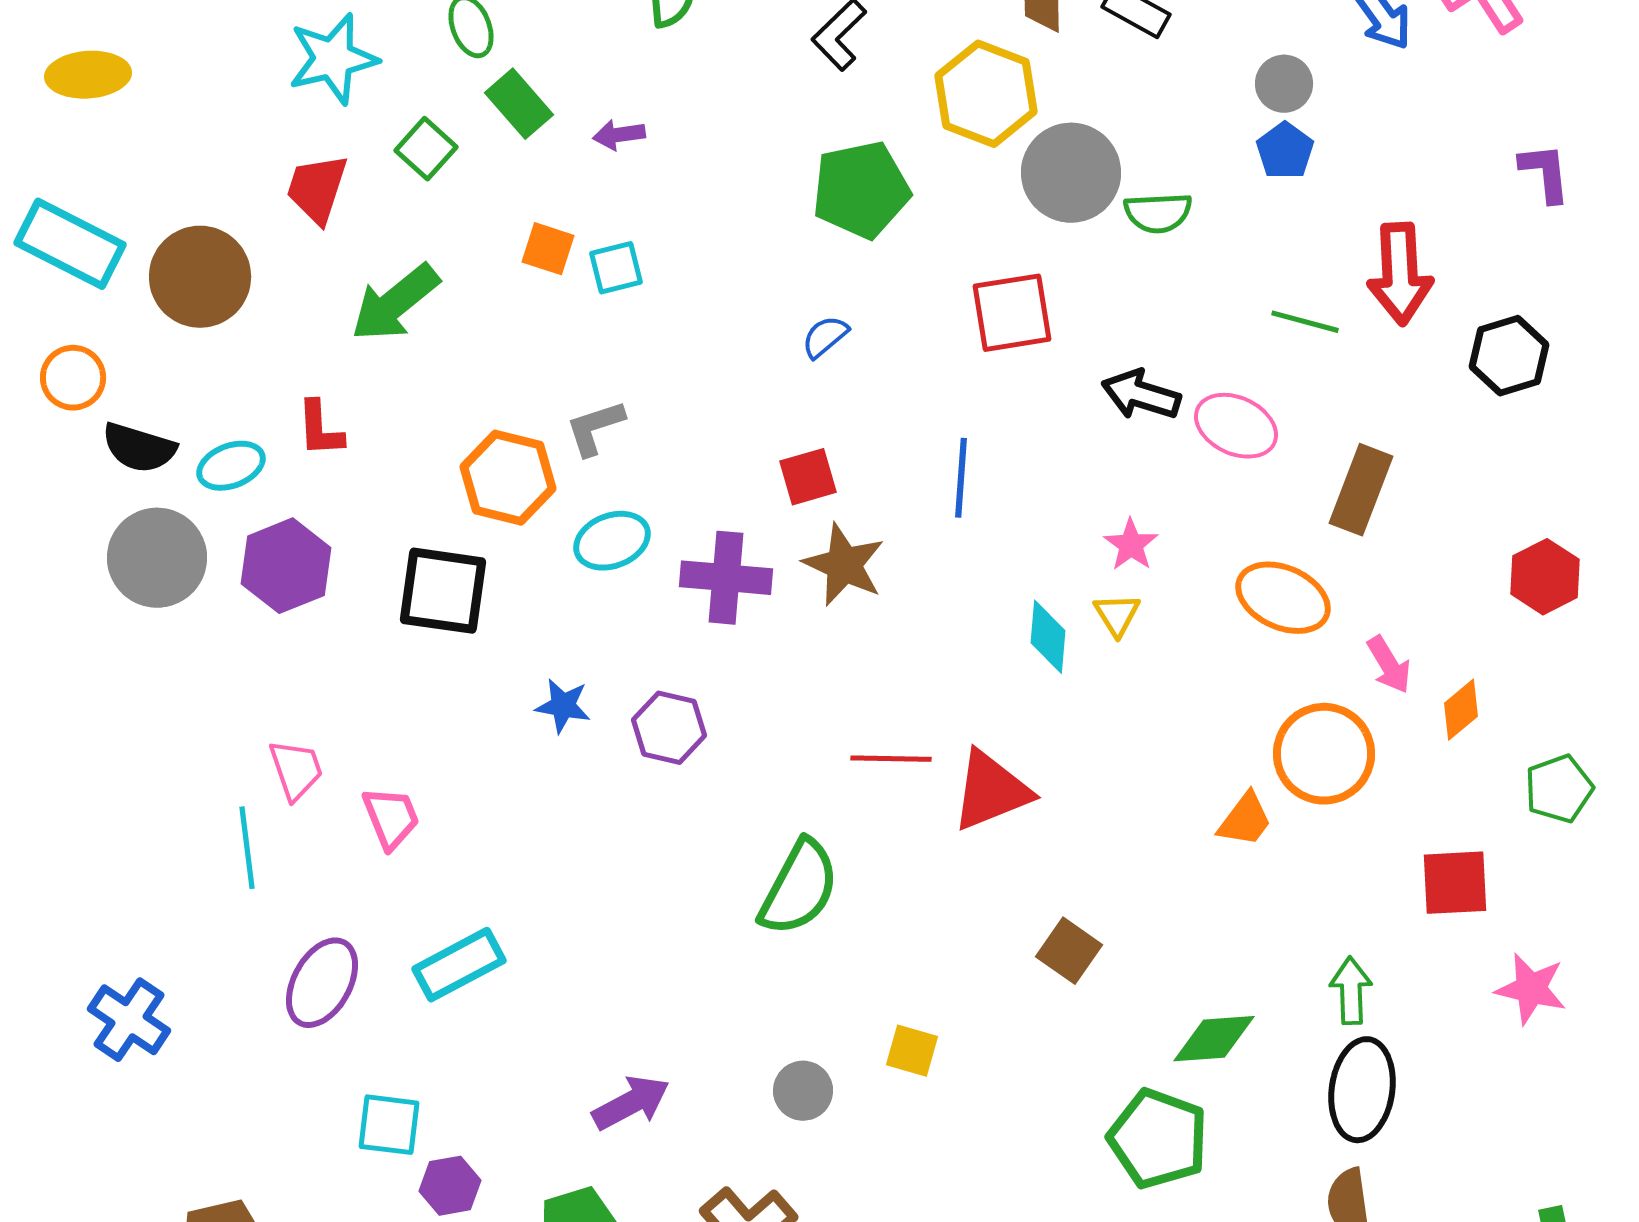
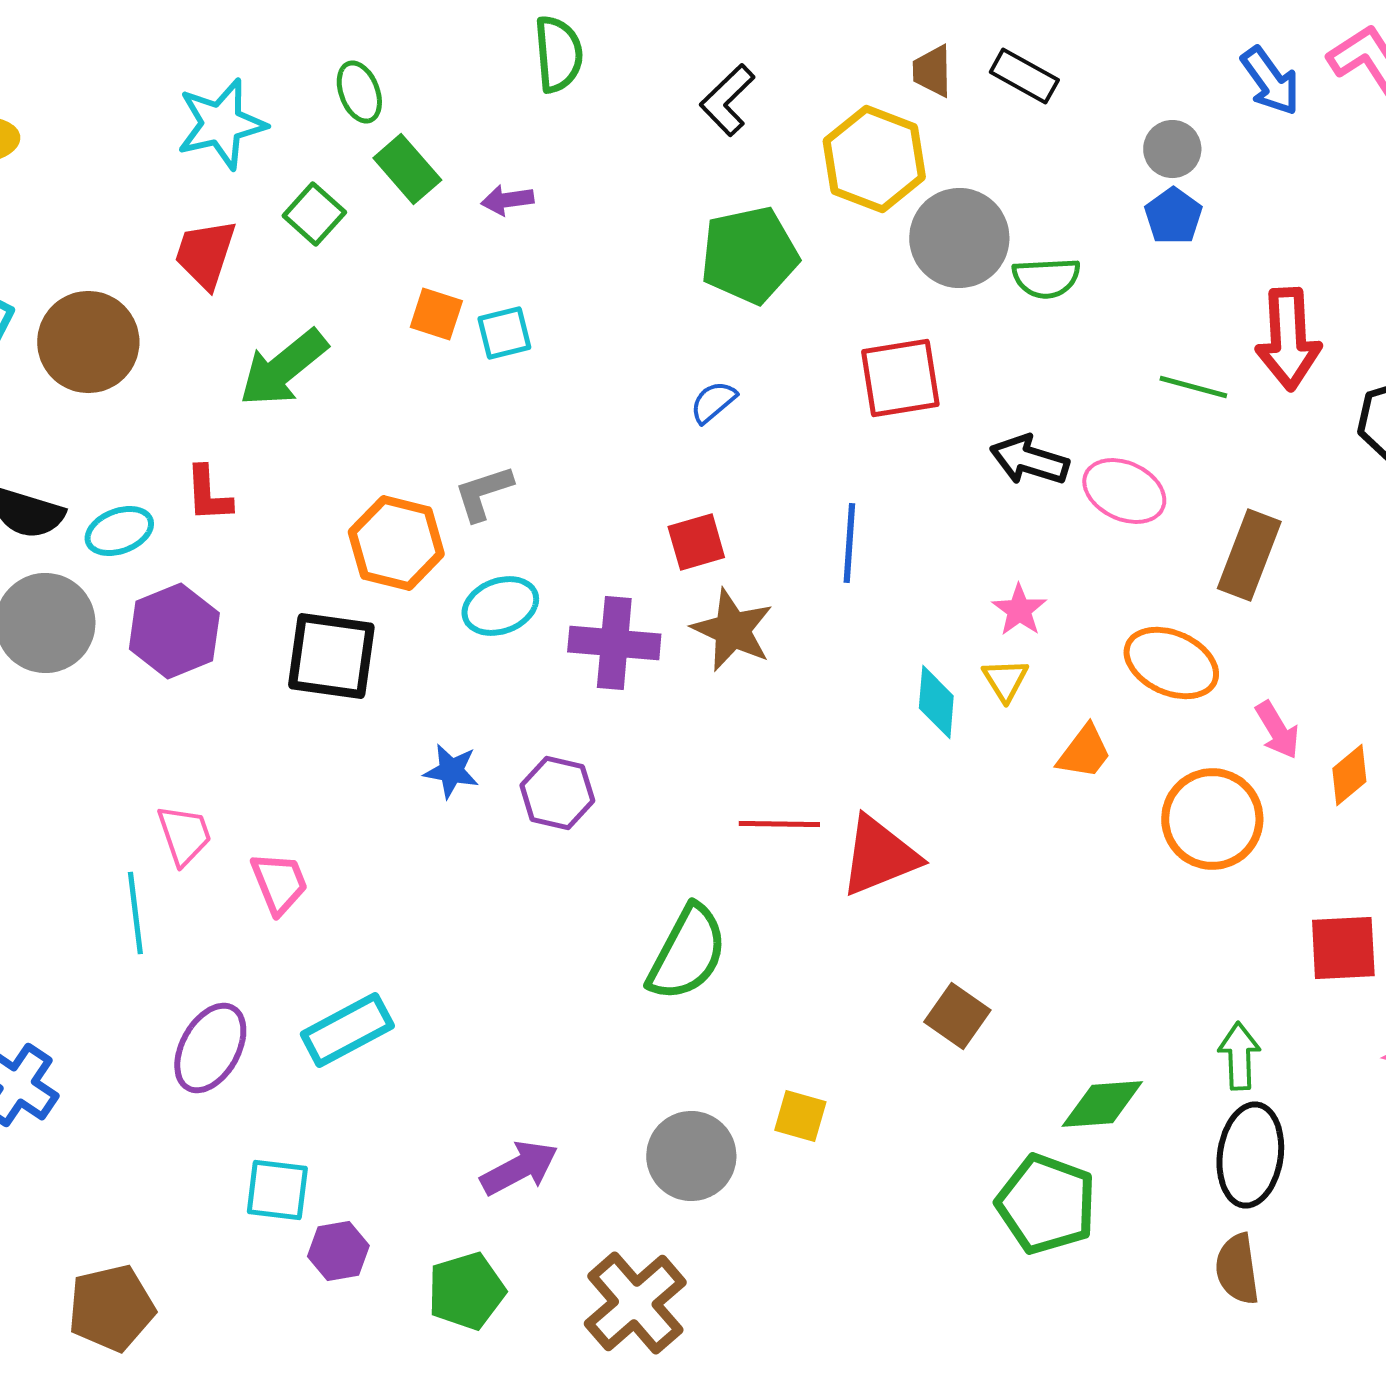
orange trapezoid: (1245, 820) -> (1084, 752), moved
gray circle: (803, 1091) -> (691, 1156), size x1.5

